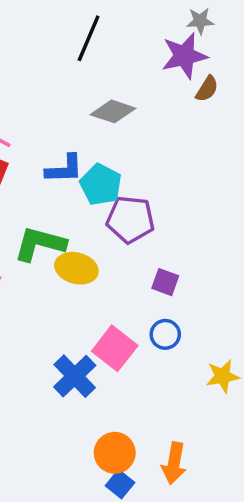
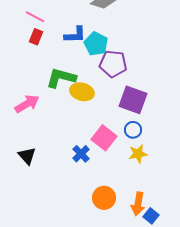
purple square: (165, 282) -> (133, 100), size x1.8
blue cross: (75, 376) -> (81, 154), size x0.7
yellow star: (223, 376) -> (138, 154), moved
blue square: (120, 484) -> (151, 216), moved

